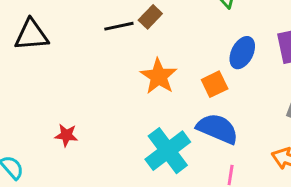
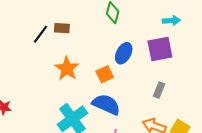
brown rectangle: (150, 17) -> (62, 28), turned 49
black line: (119, 26) -> (41, 34), turned -42

